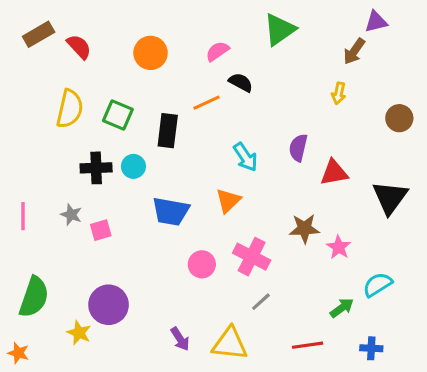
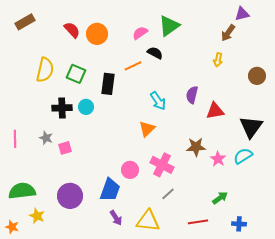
green triangle: (280, 30) -> (169, 26), moved
red semicircle: (79, 47) -> (72, 30), moved
blue trapezoid: (171, 211) -> (110, 190), moved, turned -80
cyan semicircle: (378, 285) -> (243, 156), moved
green semicircle: (34, 297) -> (22, 191), turned -116
yellow star: (79, 333) -> (37, 216), moved

